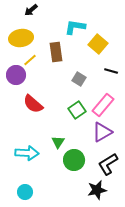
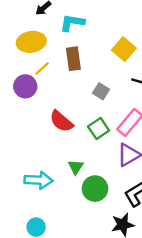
cyan L-shape: (75, 27) -> (72, 23), moved
red semicircle: (33, 104) -> (61, 121), moved

